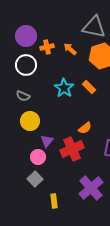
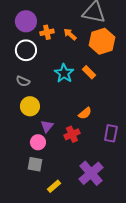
red cross: (72, 149) -> (72, 134), size x0.7
gray square: (35, 179) -> (35, 164), turned -35
yellow rectangle: (54, 201) -> (54, 186), turned 56

